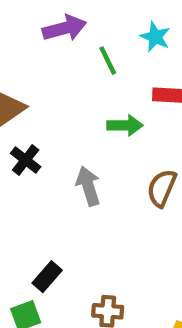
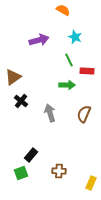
cyan star: (155, 37) -> (75, 37), moved
green line: (108, 61) -> (69, 60), moved

